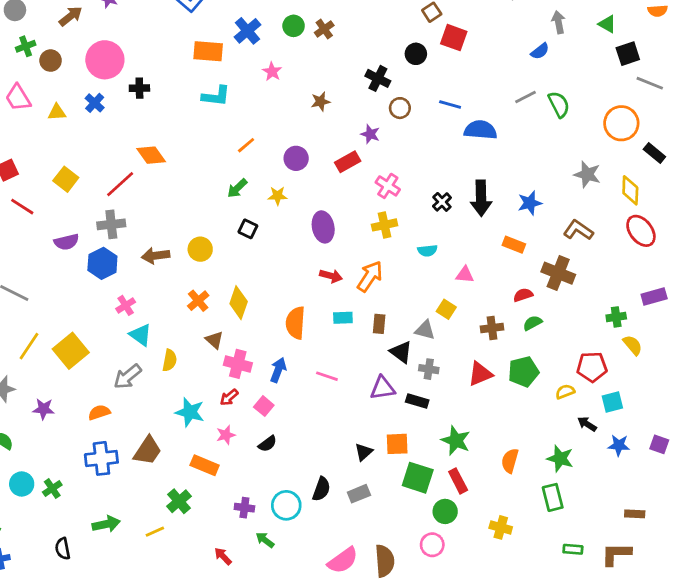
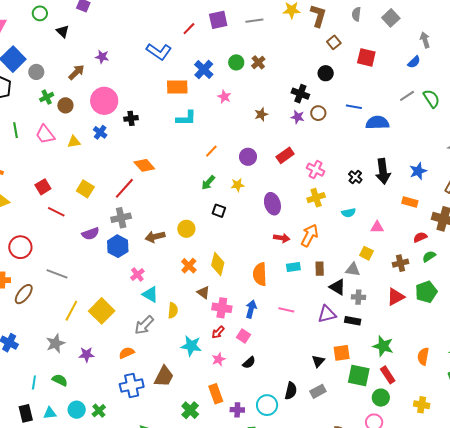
red square: (454, 38) -> (366, 57), moved
purple star: (370, 134) -> (298, 117), moved
orange rectangle: (205, 465) -> (216, 394), moved, turned 54

